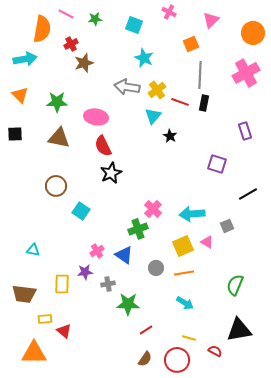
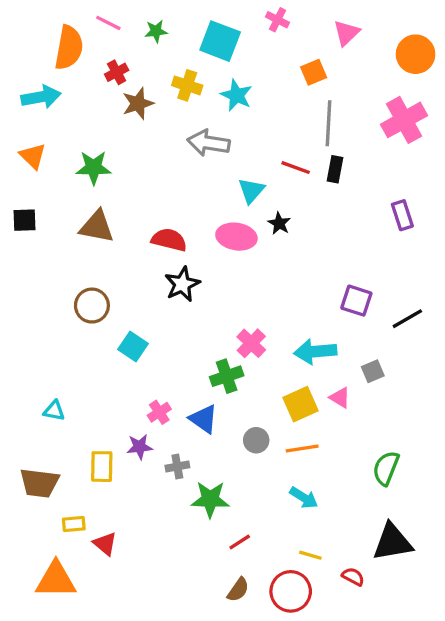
cyan square: (134, 25) -> (220, 41), size x1.4
yellow cross: (157, 90) -> (187, 85), moved, turned -36
pink ellipse: (96, 117) -> (236, 237), moved
red semicircle: (103, 146) -> (169, 240), turned 130
purple square: (217, 164) -> (356, 301), moved

